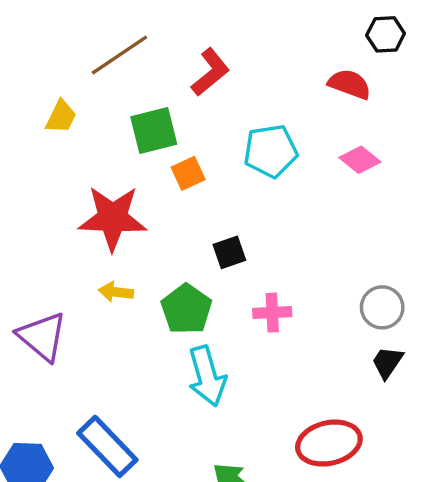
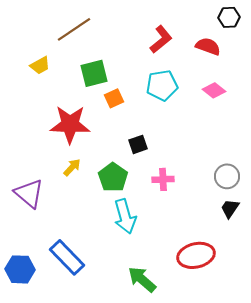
red L-shape: (210, 72) -> (161, 39), moved
yellow trapezoid: (61, 117) -> (40, 65), turned 35
yellow arrow: (116, 292) -> (72, 167), turned 126

